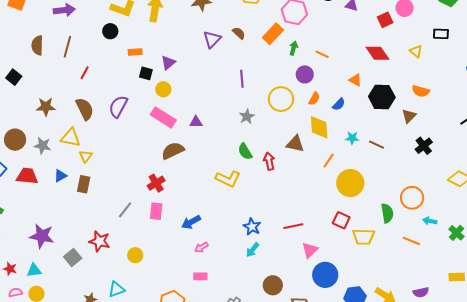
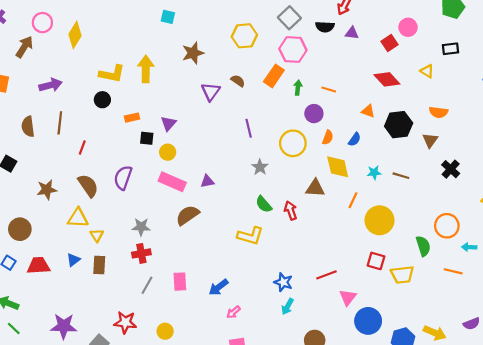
gray star: (43, 146) -> (141, 227), moved
red cross: (156, 183) -> (141, 253), moved, turned 30

